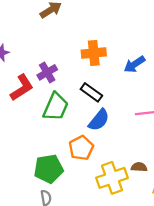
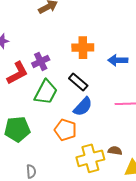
blue arrow: (134, 64) -> (118, 60), turned 30
orange pentagon: (81, 148) -> (65, 130), turned -30
green pentagon: (49, 169) -> (17, 129), moved

